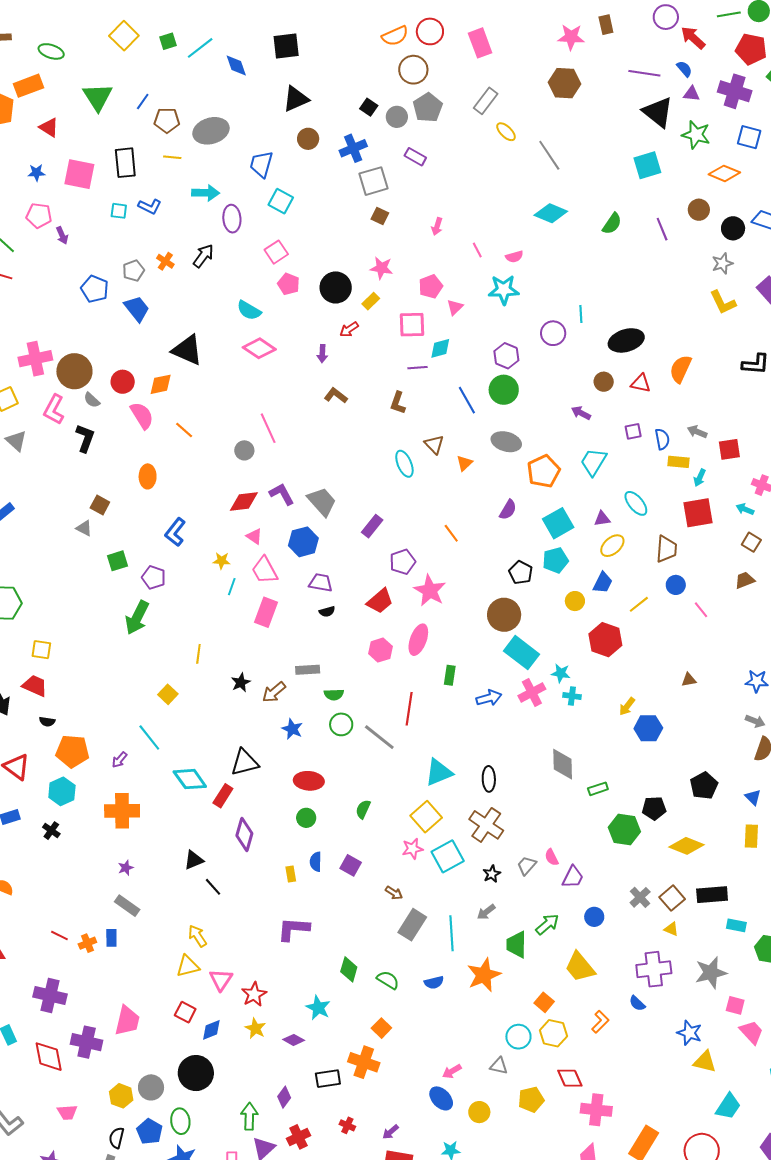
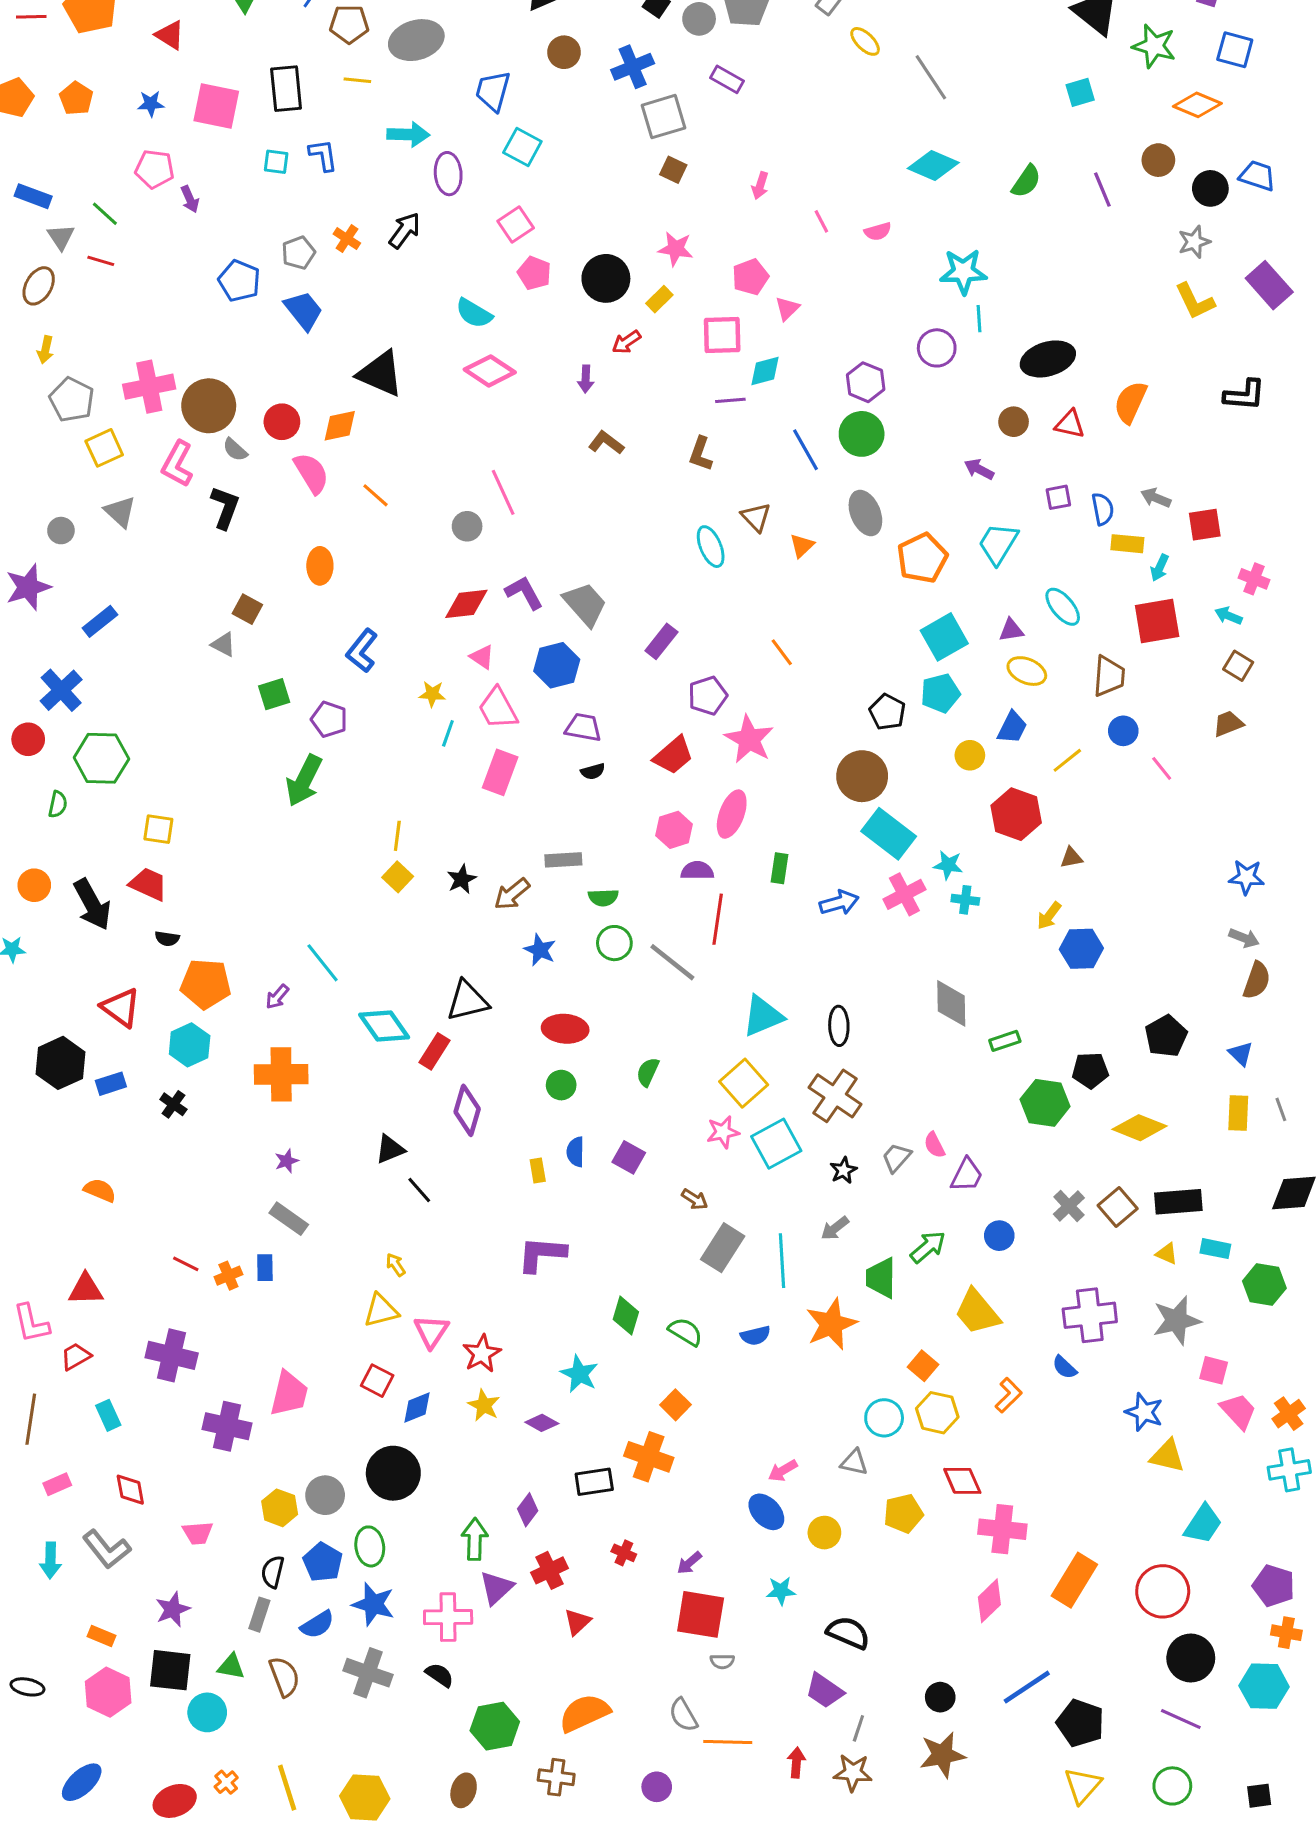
cyan square: (647, 165) -> (1080, 92), size x0.7
blue L-shape: (150, 206) -> (323, 155), turned -125
cyan star: (504, 290) -> (963, 272), moved
gray ellipse: (506, 442) -> (865, 513), turned 52
purple semicircle: (508, 510) -> (697, 871), moved, turned -120
yellow ellipse: (612, 546) -> (1027, 671), turned 65
brown triangle: (689, 680) -> (1071, 858), moved
yellow square: (168, 694) -> (398, 877), moved
yellow triangle: (671, 929) -> (1167, 1254), moved
yellow arrow: (197, 936) -> (396, 1265), size x0.7
red diamond: (49, 1057) -> (130, 1490), moved, size x0.7

